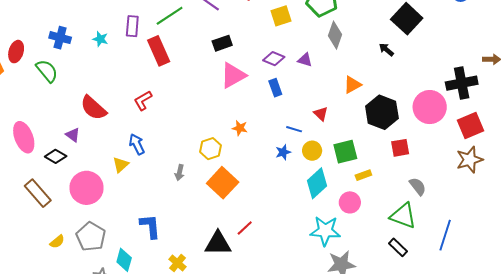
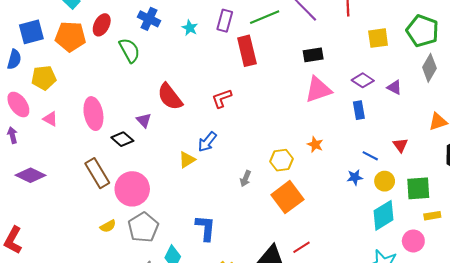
blue arrow: (137, 144) -> (207, 142), turned -125
pink circle: (86, 188) -> (132, 189), moved

